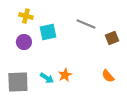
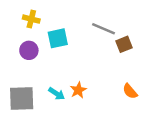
brown square: (112, 38) -> (124, 44), moved

